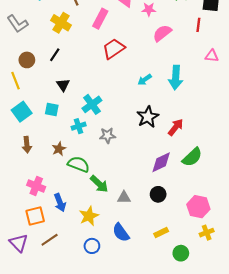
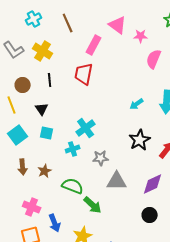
yellow cross: (61, 23) -> (43, 51), moved
pink semicircle: (162, 33) -> (154, 59), turned -30
red trapezoid: (114, 49) -> (84, 74), moved, turned -45
black line: (55, 55) -> (50, 80), turned -40
black triangle: (63, 85) -> (42, 109), moved
brown star: (59, 149) -> (45, 171), moved
gray triangle: (124, 197) -> (117, 181), moved, size x1.5

